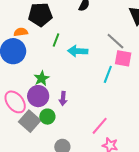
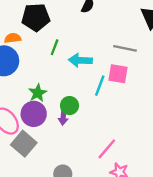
gray line: (115, 41) -> (125, 48), turned -30
pink square: (123, 58) -> (118, 74), moved
cyan line: (108, 74) -> (100, 86), moved
green circle: (47, 117) -> (70, 106), moved

